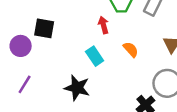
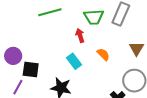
black square: (44, 28) -> (31, 70), moved

